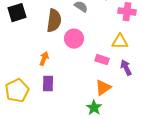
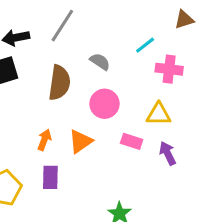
pink circle: (74, 39) -> (104, 104), moved
orange triangle: (103, 88) -> (80, 141), moved

